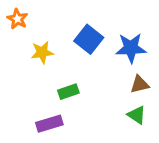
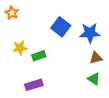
yellow star: (42, 52) -> (20, 48), moved
green rectangle: (68, 92) -> (39, 56), moved

